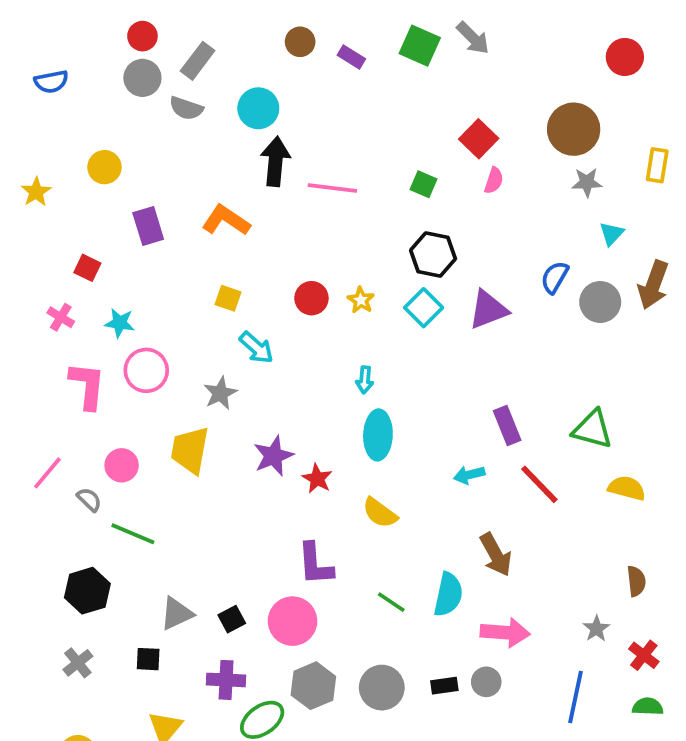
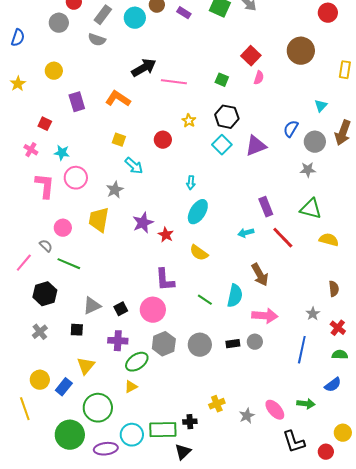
gray circle: (142, 78) -> (59, 23), moved
blue semicircle: (51, 82) -> (18, 38), moved, turned -60
cyan circle: (258, 108) -> (135, 18), moved
black arrow: (275, 161) -> (144, 68), turned 55
gray star: (587, 182) -> (308, 170), moved
yellow star: (361, 300) -> (189, 121), moved
cyan ellipse: (378, 435) -> (198, 212), turned 30
pink line: (47, 473) -> (24, 263), moved

